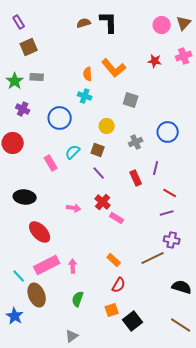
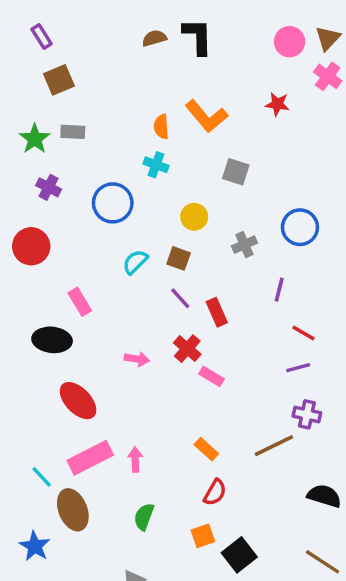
pink cross: (184, 56) -> (328, 76), moved, turned -35
pink rectangle: (51, 163) -> (80, 302), moved
red rectangle: (136, 178) -> (217, 312), moved

